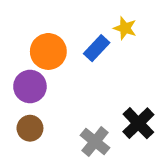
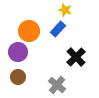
yellow star: (125, 28) -> (65, 10), moved
black cross: (138, 123) -> (76, 57), moved

